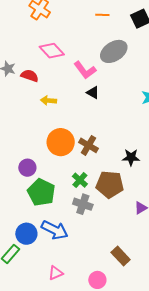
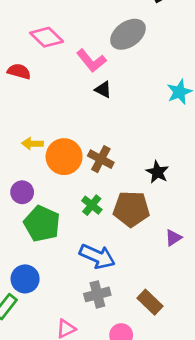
yellow arrow: (48, 101) -> (32, 144), moved
black star: (131, 157) -> (157, 172), turned 30
gray cross: (83, 204) -> (97, 294), moved, turned -30
blue arrow: (55, 230) -> (97, 256), moved

